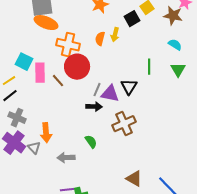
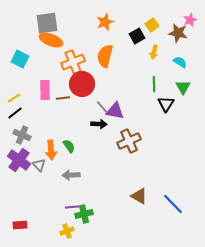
yellow arrow: (115, 35) -> (154, 52), moved
orange semicircle: (100, 39) -> (105, 56), size x1.6
orange cross: (68, 45) -> (73, 62), turned -35
cyan square: (24, 62) -> (20, 59), moved
brown line: (58, 81) -> (63, 98), turned -56
black triangle: (129, 87) -> (166, 104), moved
gray line: (97, 90) -> (102, 107), turned -64
green semicircle: (91, 142) -> (69, 146), moved

